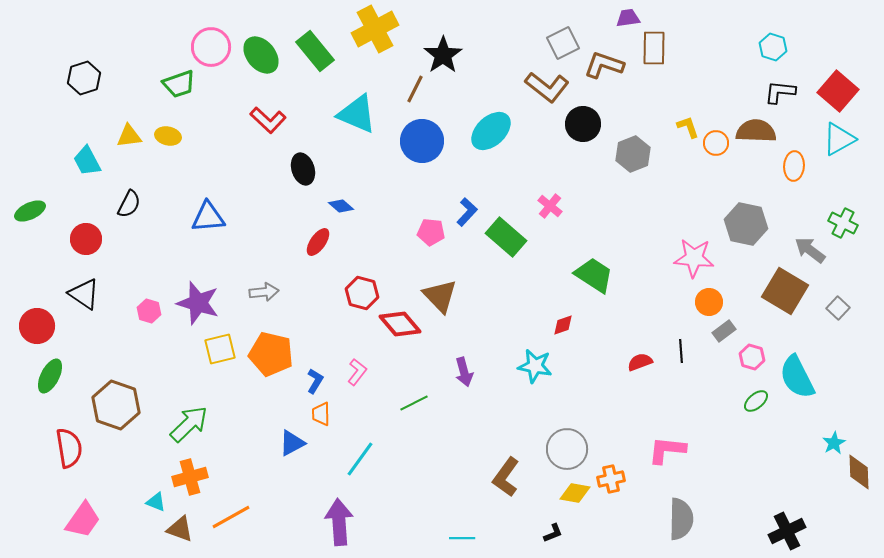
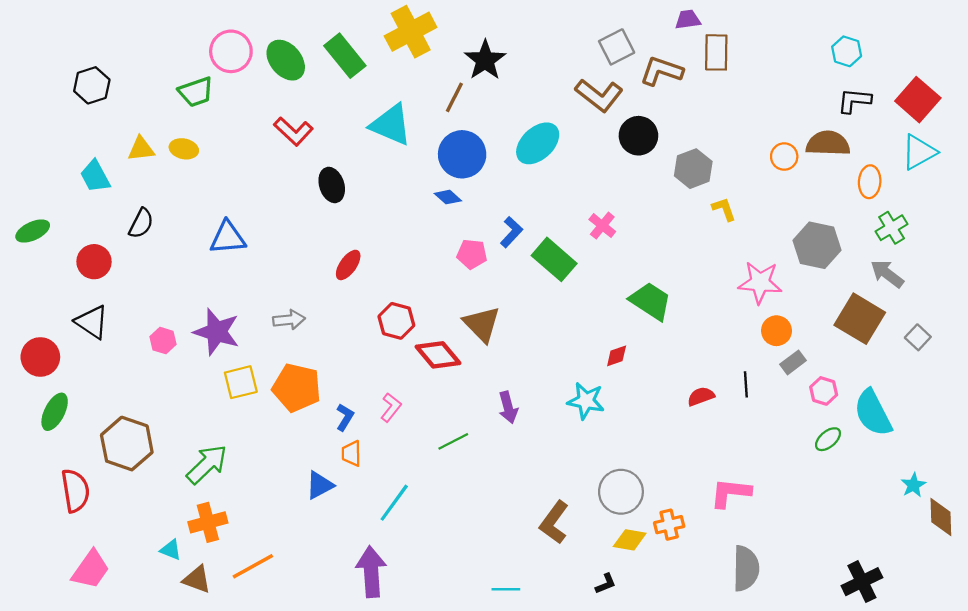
yellow L-shape: (688, 127) -> (724, 209), moved
blue diamond: (341, 206) -> (448, 197), moved
green cross: (843, 223) -> (892, 228), moved, turned 32

